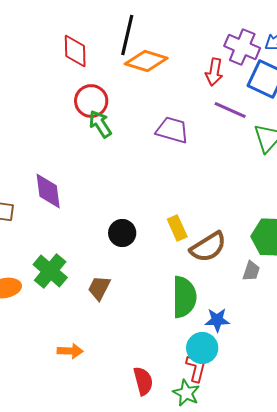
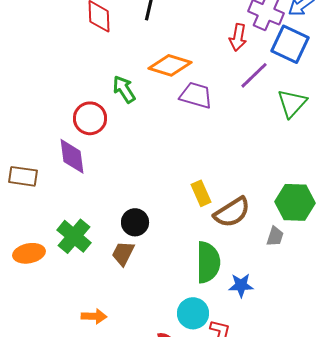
orange diamond: (146, 61) -> (170, 65), moved
red circle: (91, 101) -> (90, 118), moved
purple line: (230, 110) -> (254, 75), turned -68
black circle: (122, 233) -> (135, 222), moved
cyan circle: (202, 348) -> (193, 313), moved

